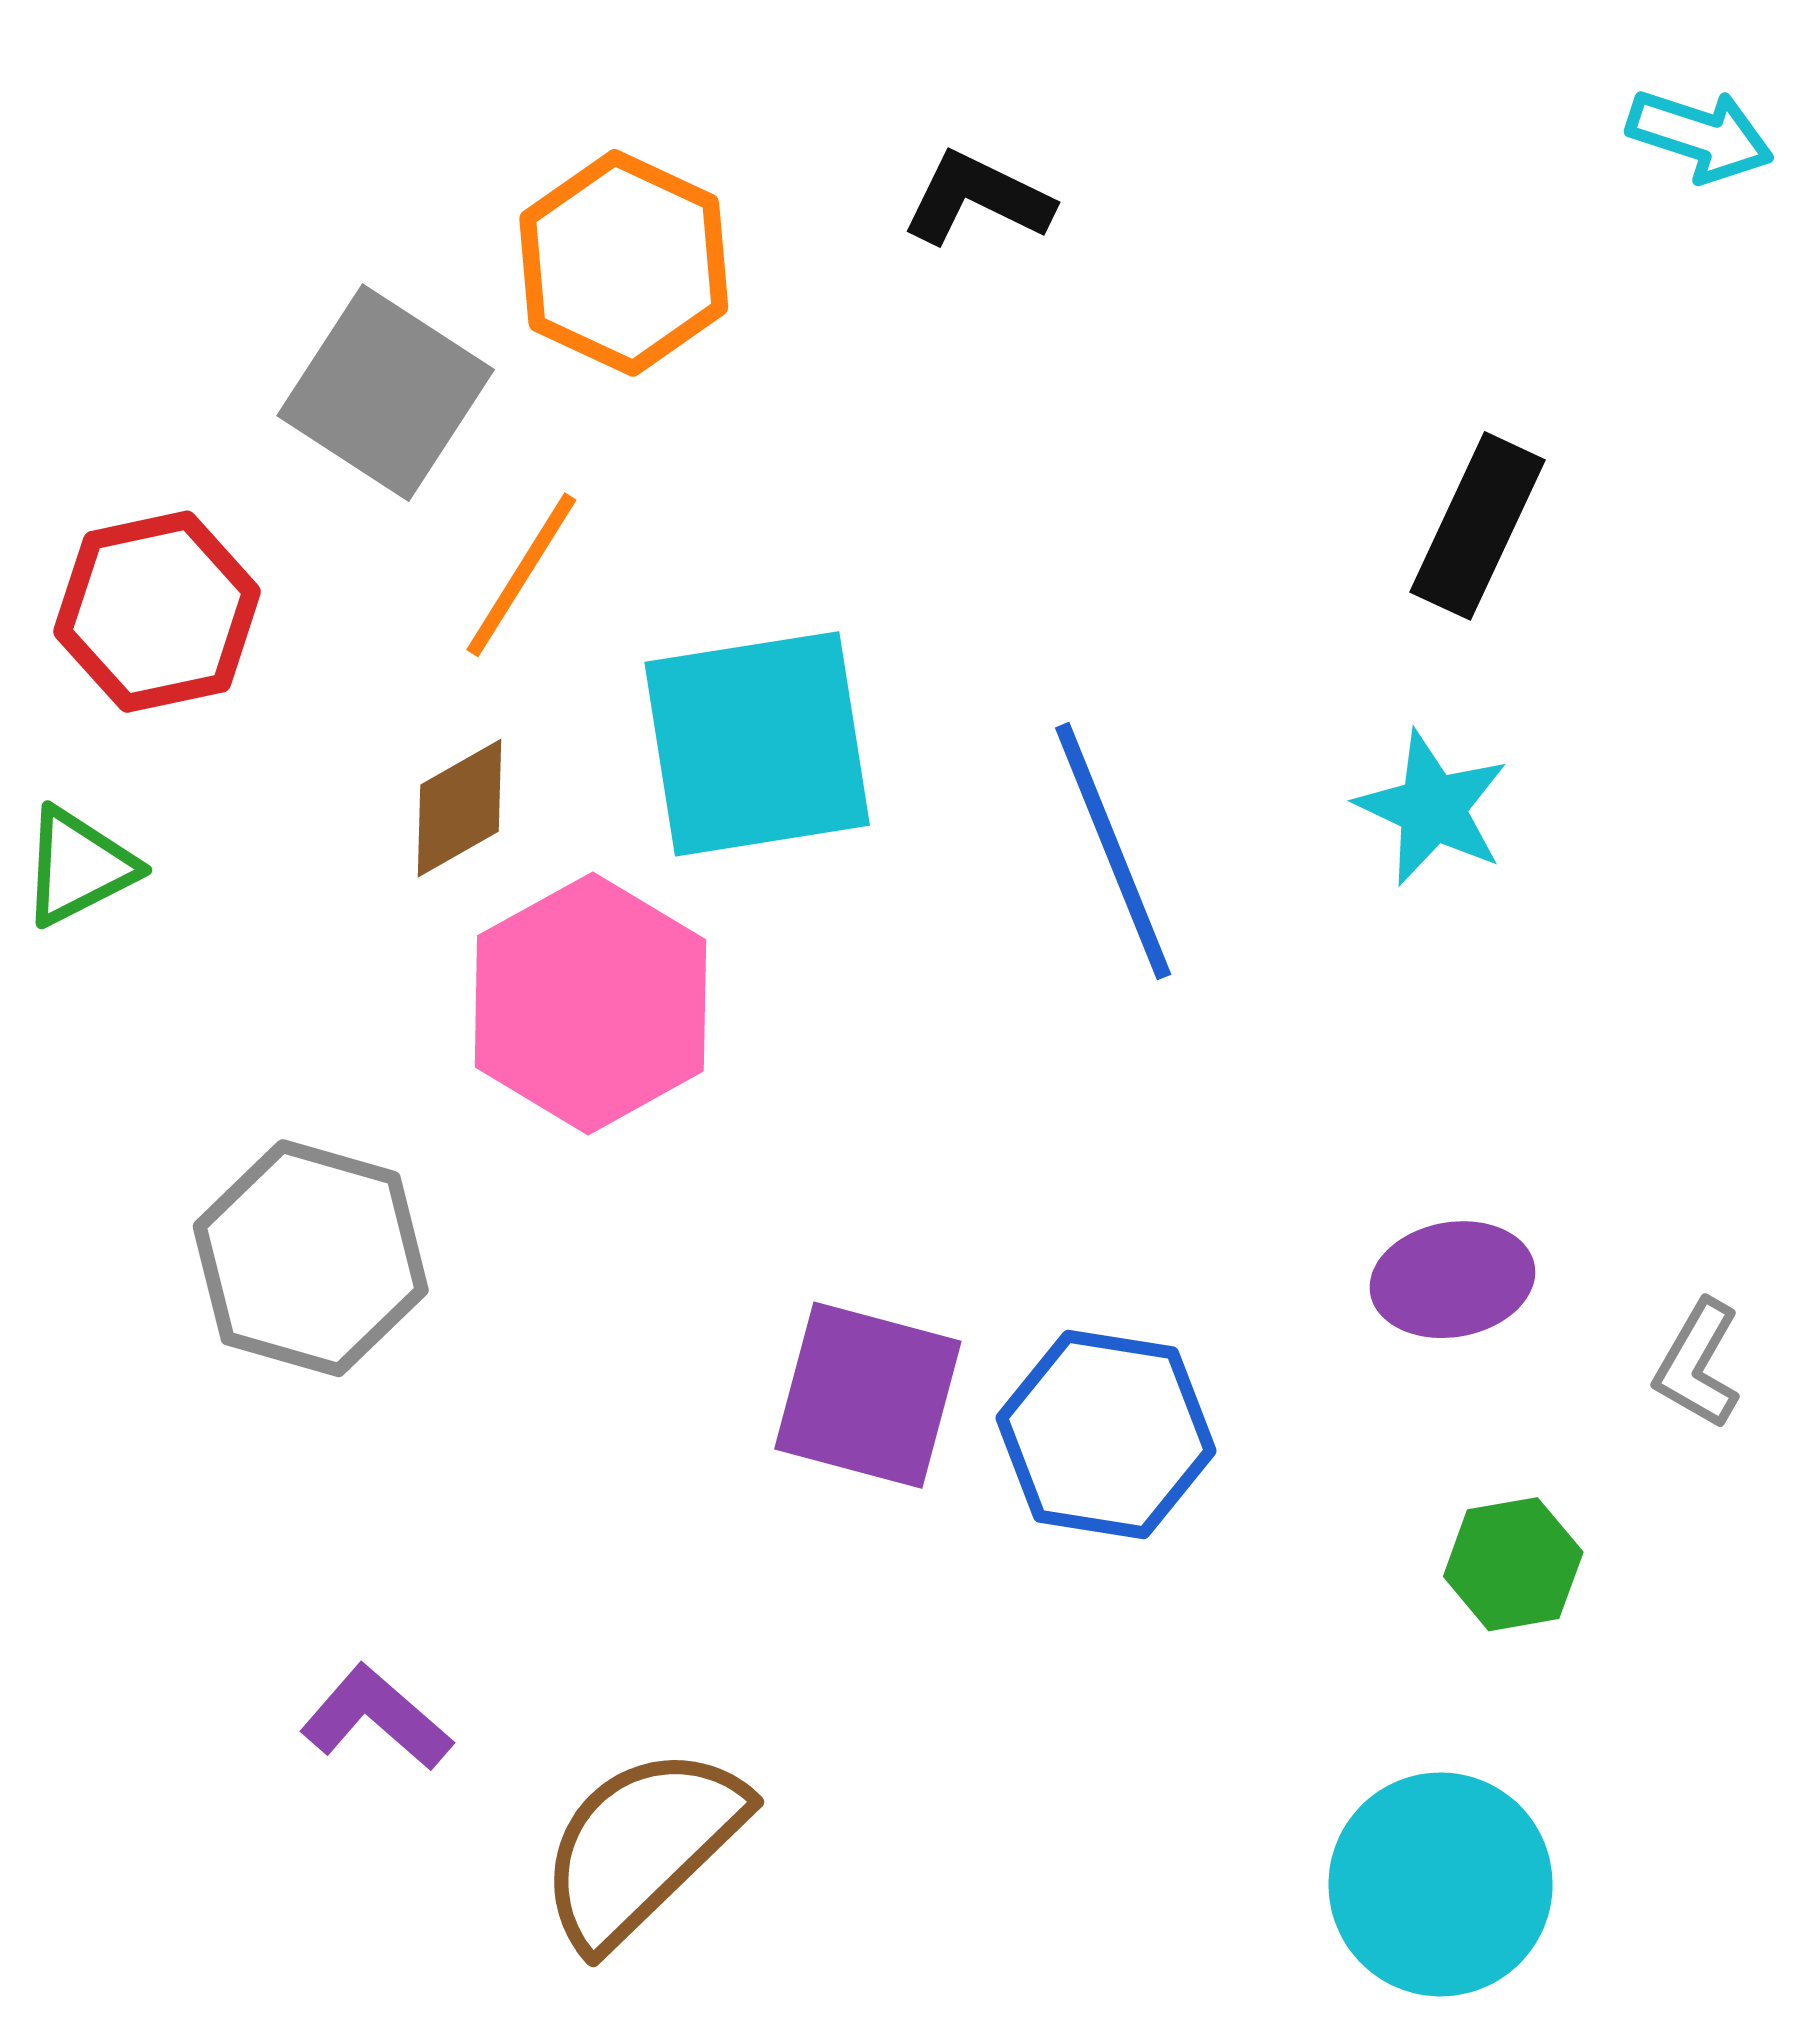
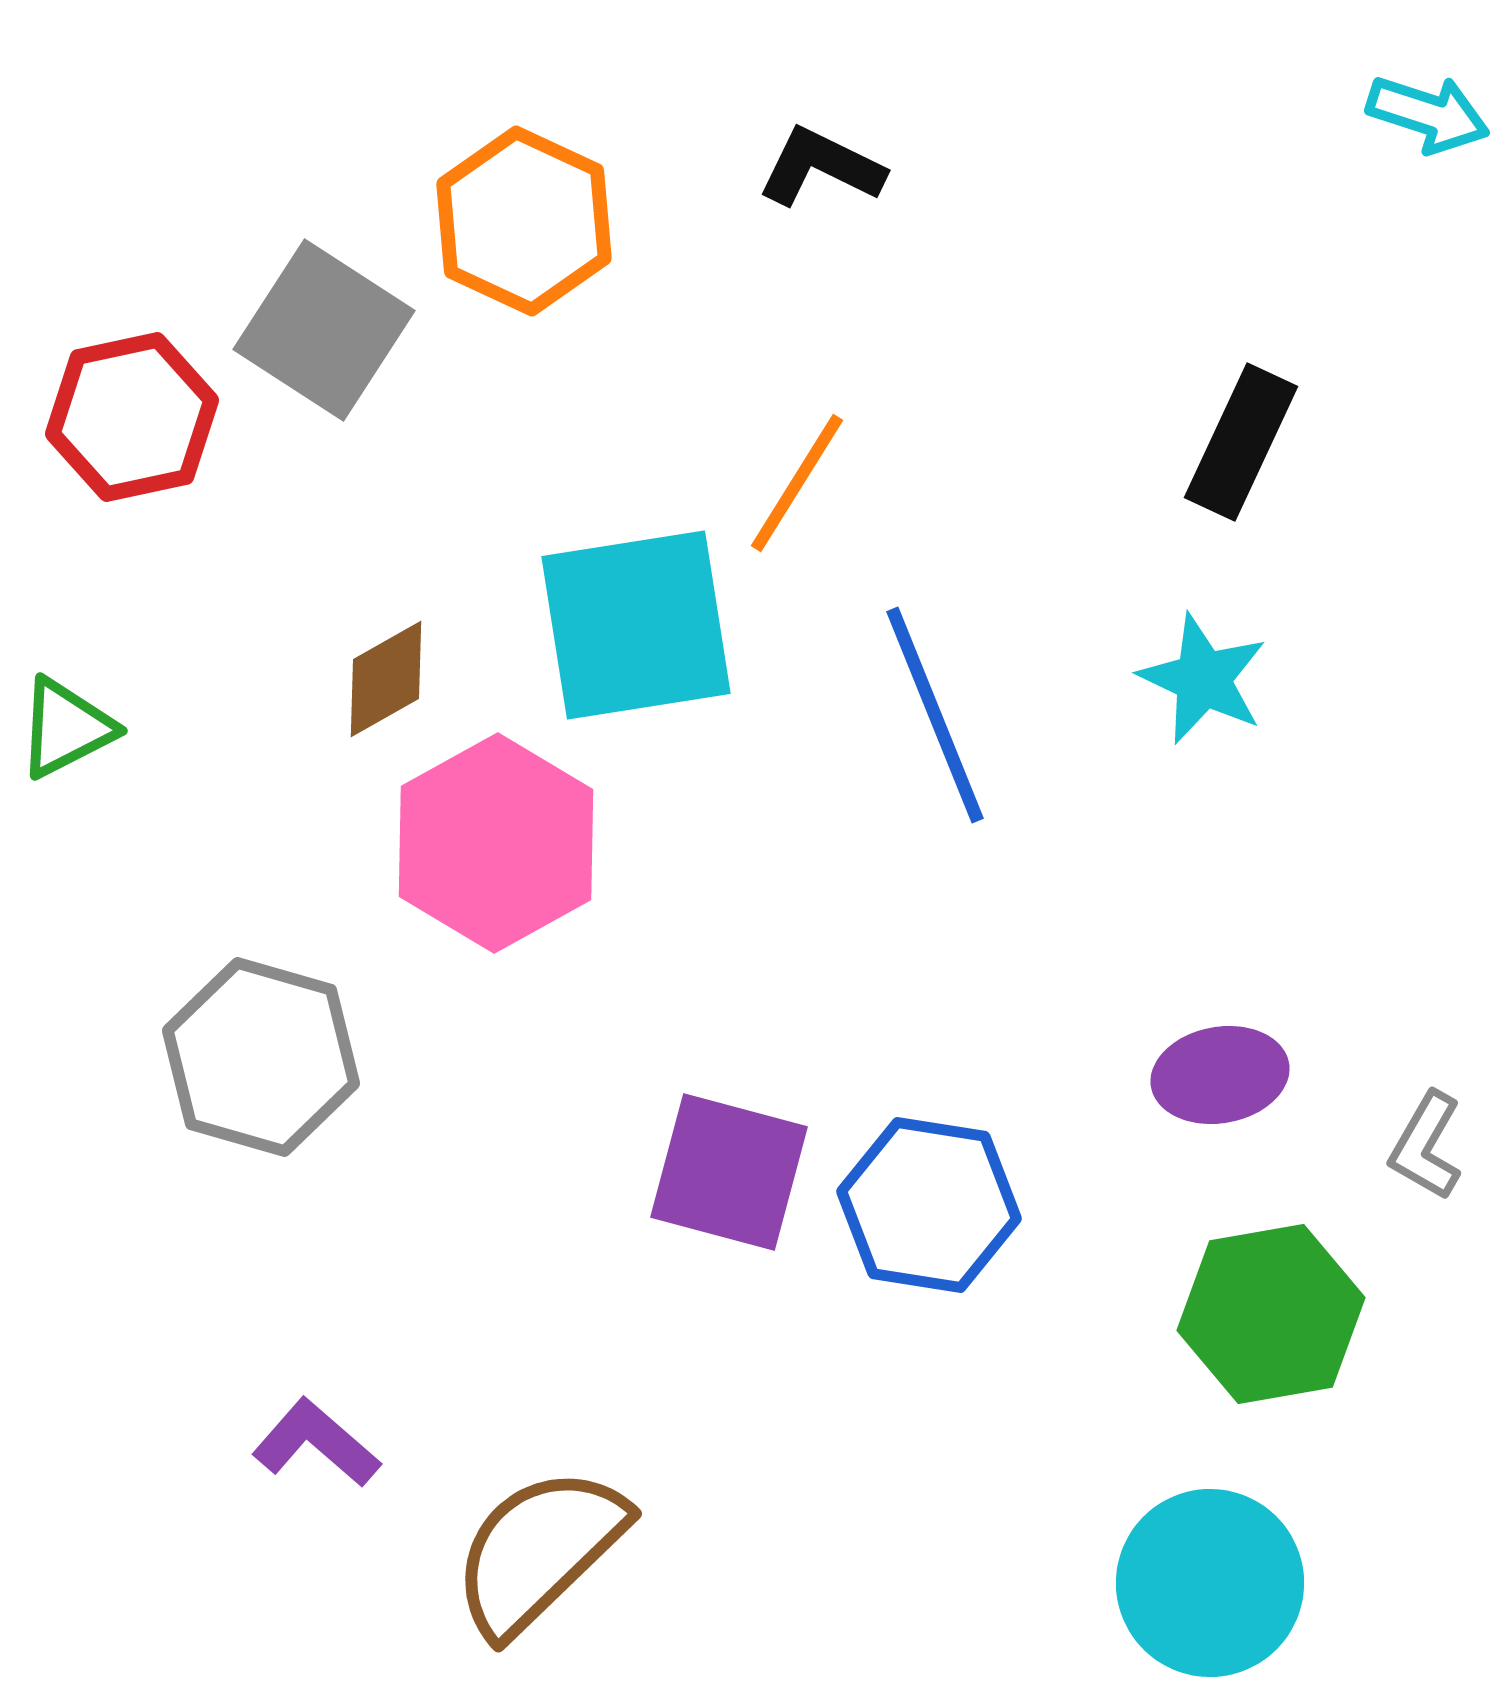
orange line: (521, 575) -> (797, 483), moved
red hexagon: (157, 612) -> (132, 417), moved
green hexagon: (1513, 1564) -> (1271, 1314), size x1.6

